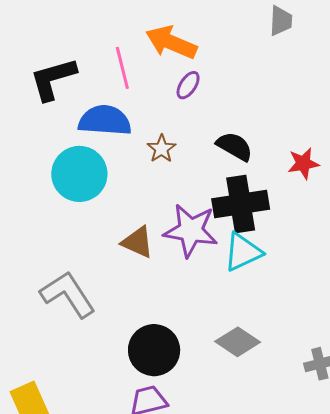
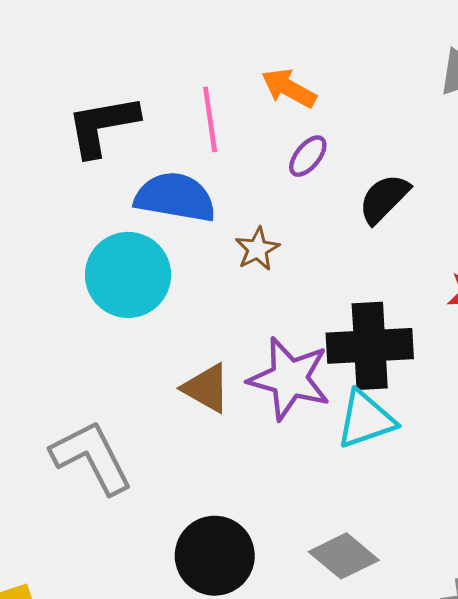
orange arrow: (171, 42) -> (289, 88), size x0.7
black semicircle: (235, 146) -> (384, 199), moved, turned -81

